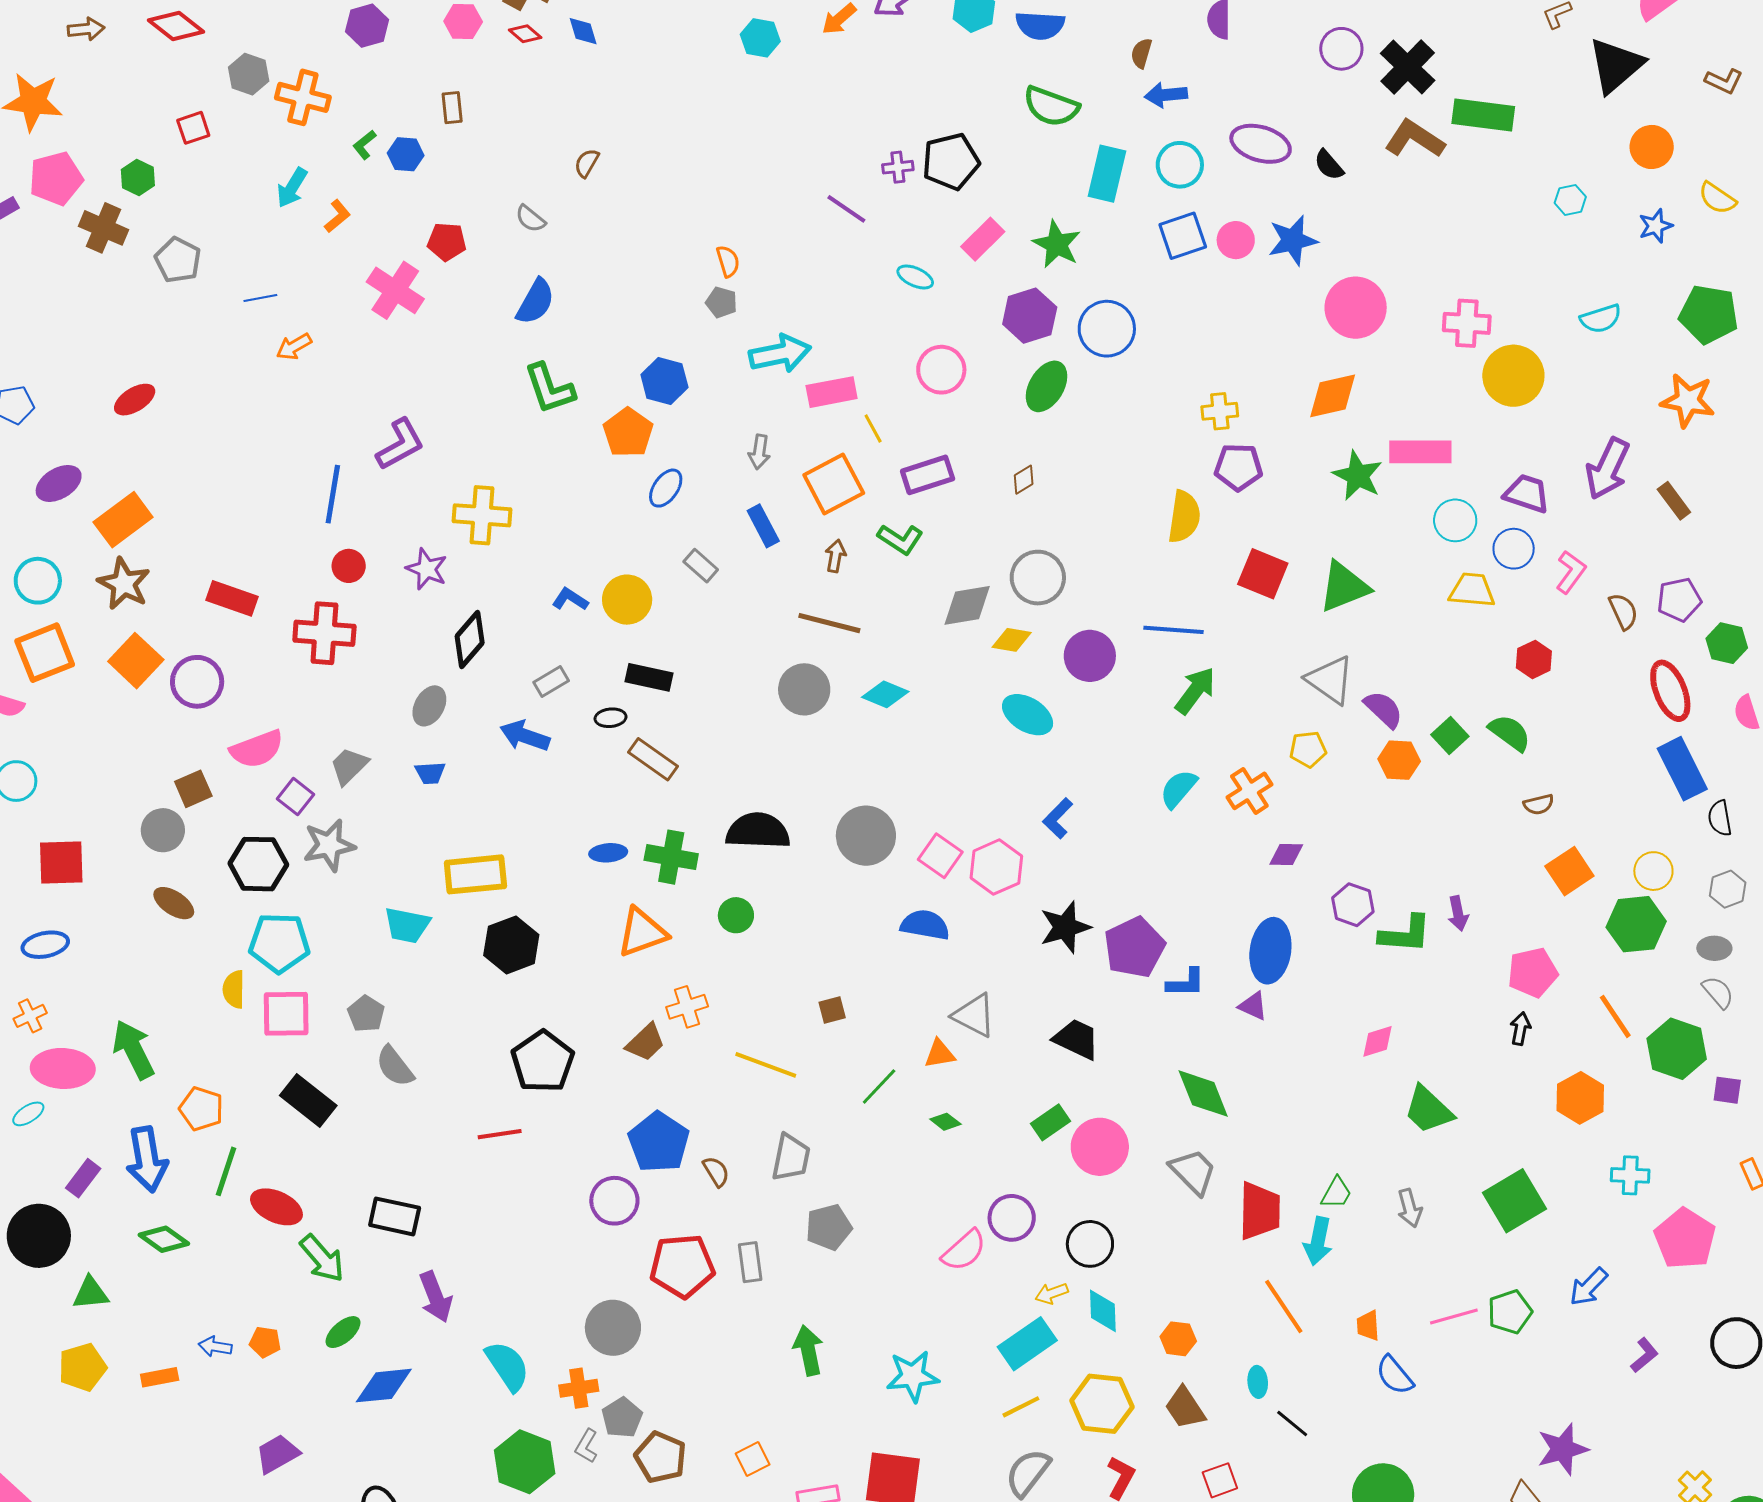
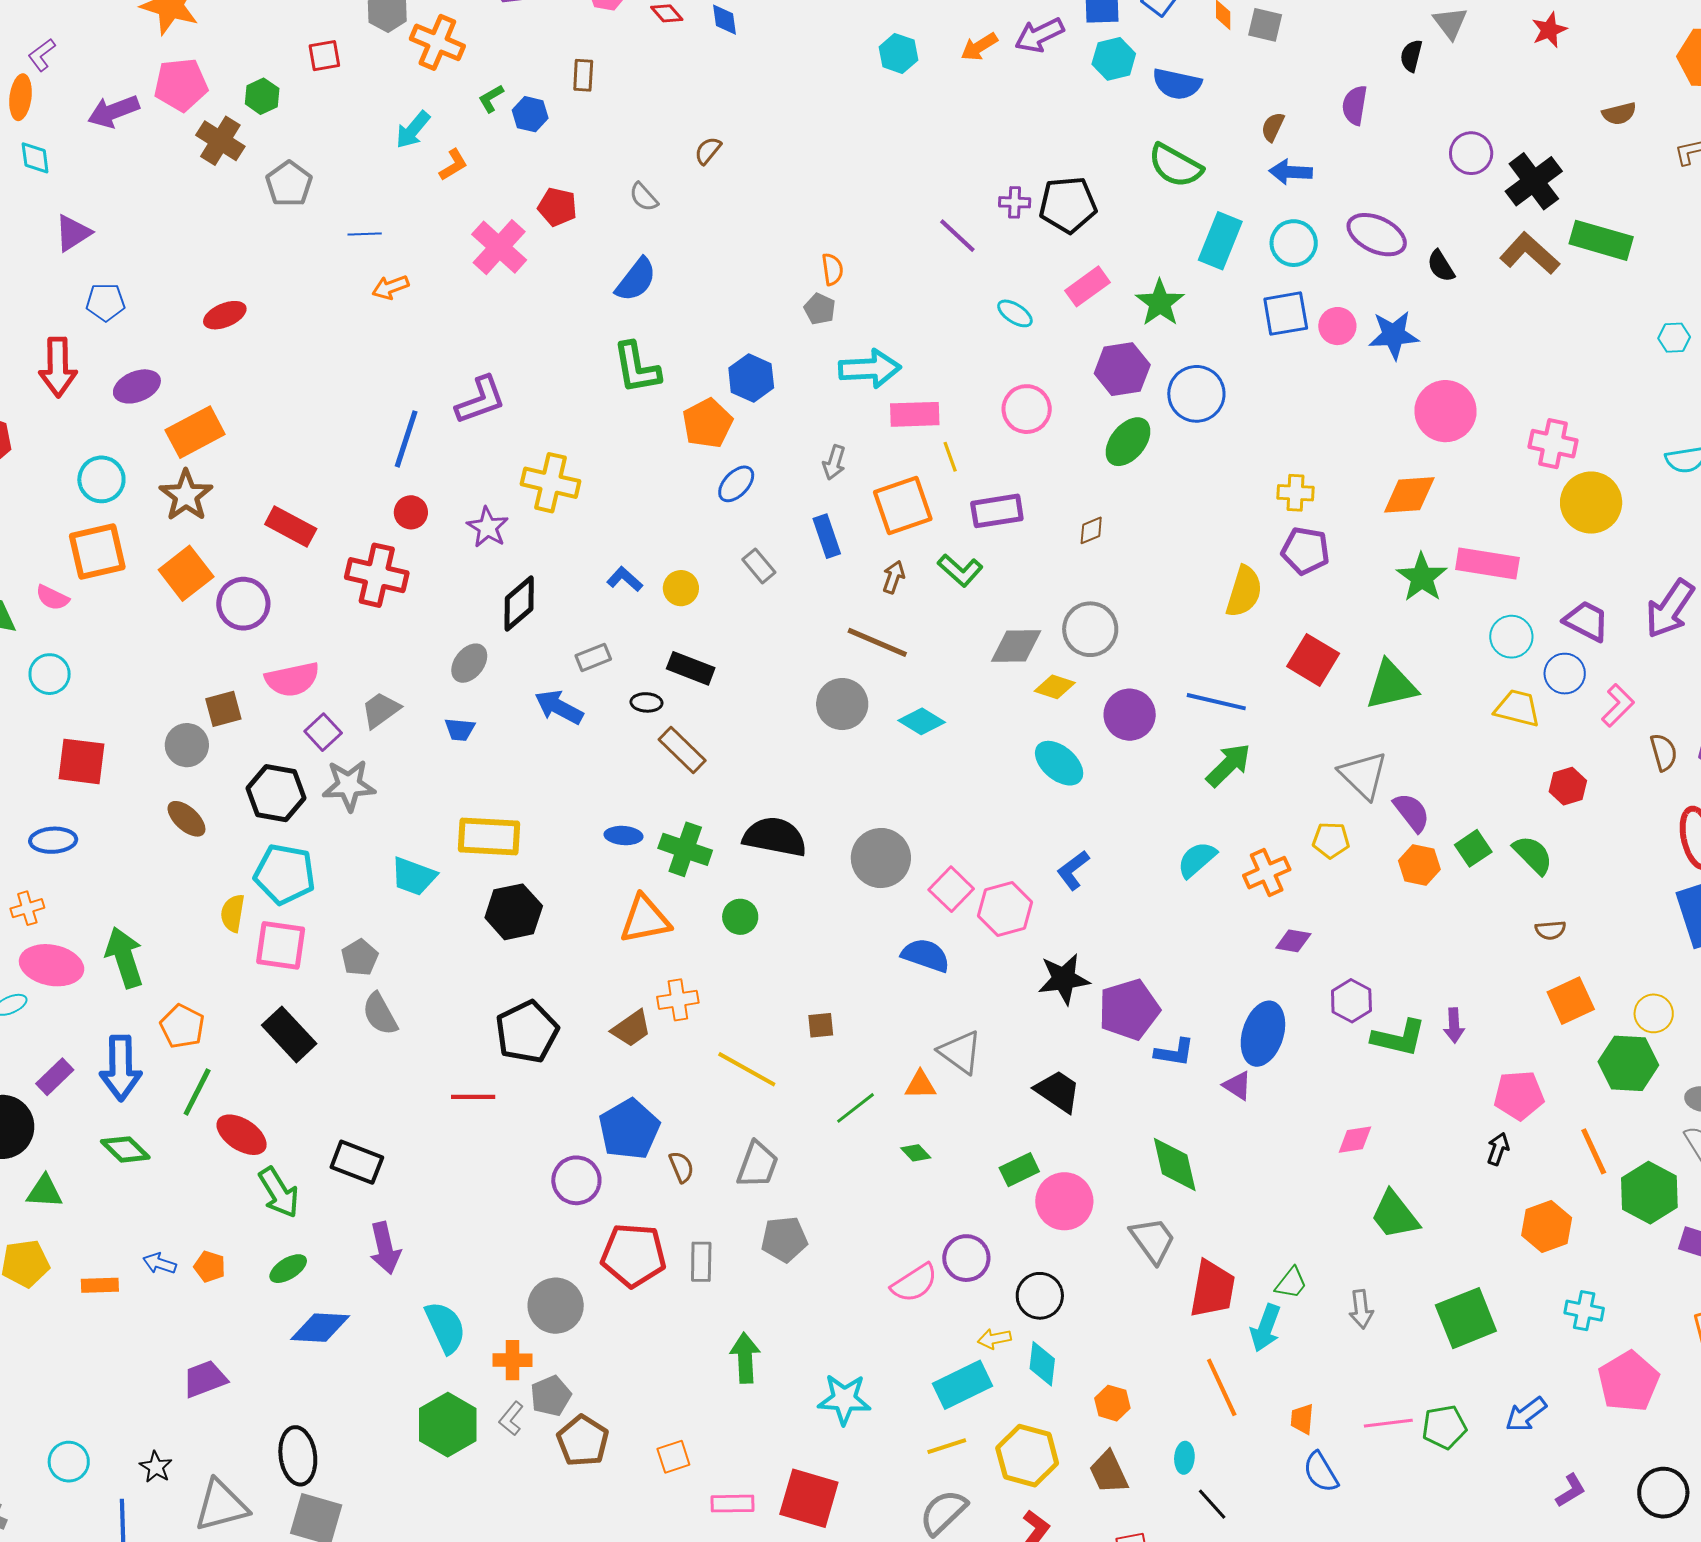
yellow circle: (627, 600) -> (681, 588), size x0.7

